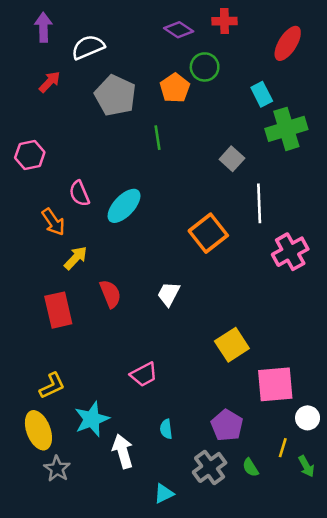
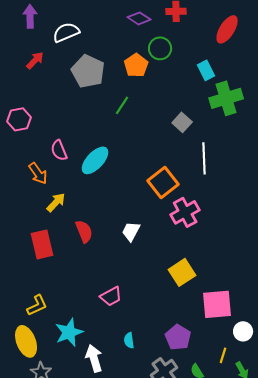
green line: (157, 138) -> (122, 105), turned 42
pink cross: (290, 252) -> (185, 212), moved

